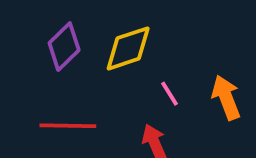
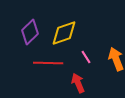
red line: (68, 126) -> (48, 63), moved

